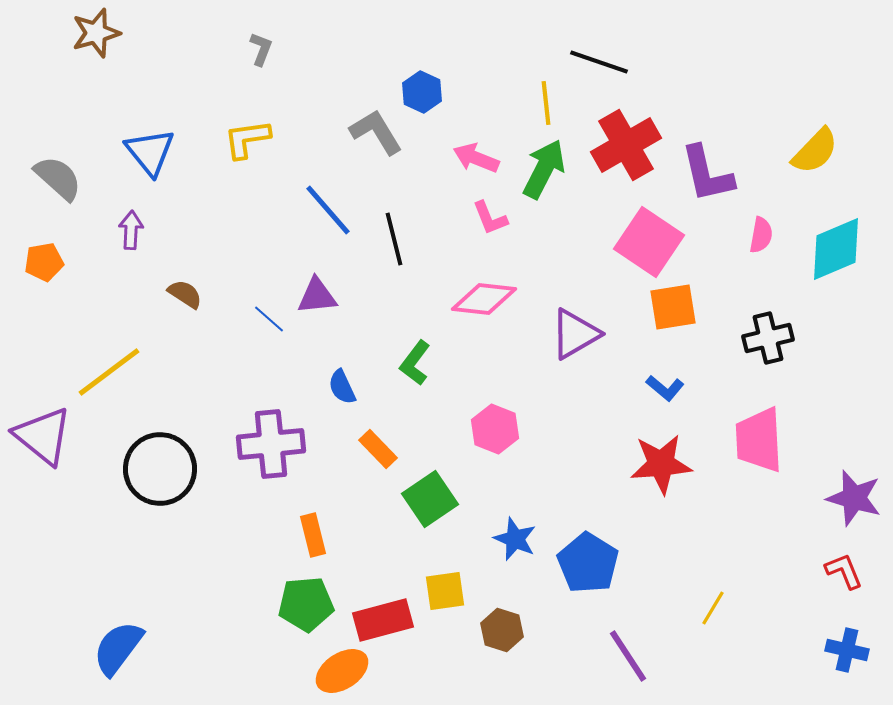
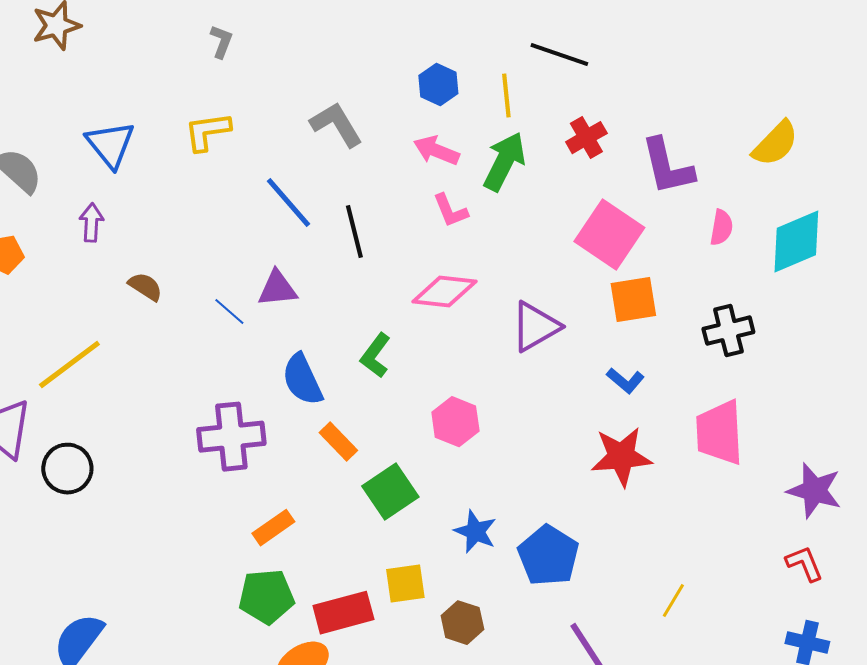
blue hexagon: (422, 92) -> (438, 85), moved
red cross: (626, 145) -> (586, 138), size x0.6
blue semicircle: (342, 387) -> (302, 380), size x1.5
black circle: (160, 469) -> (67, 469), moved, size x0.7
orange rectangle: (313, 535) -> (273, 528), turned 69

